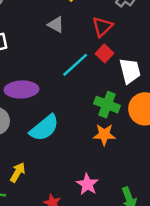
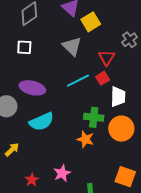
gray triangle: (56, 25) -> (72, 46), size x1.5
red triangle: (102, 27) -> (107, 58), turned -30
green cross: (107, 105) -> (94, 117), turned -30

